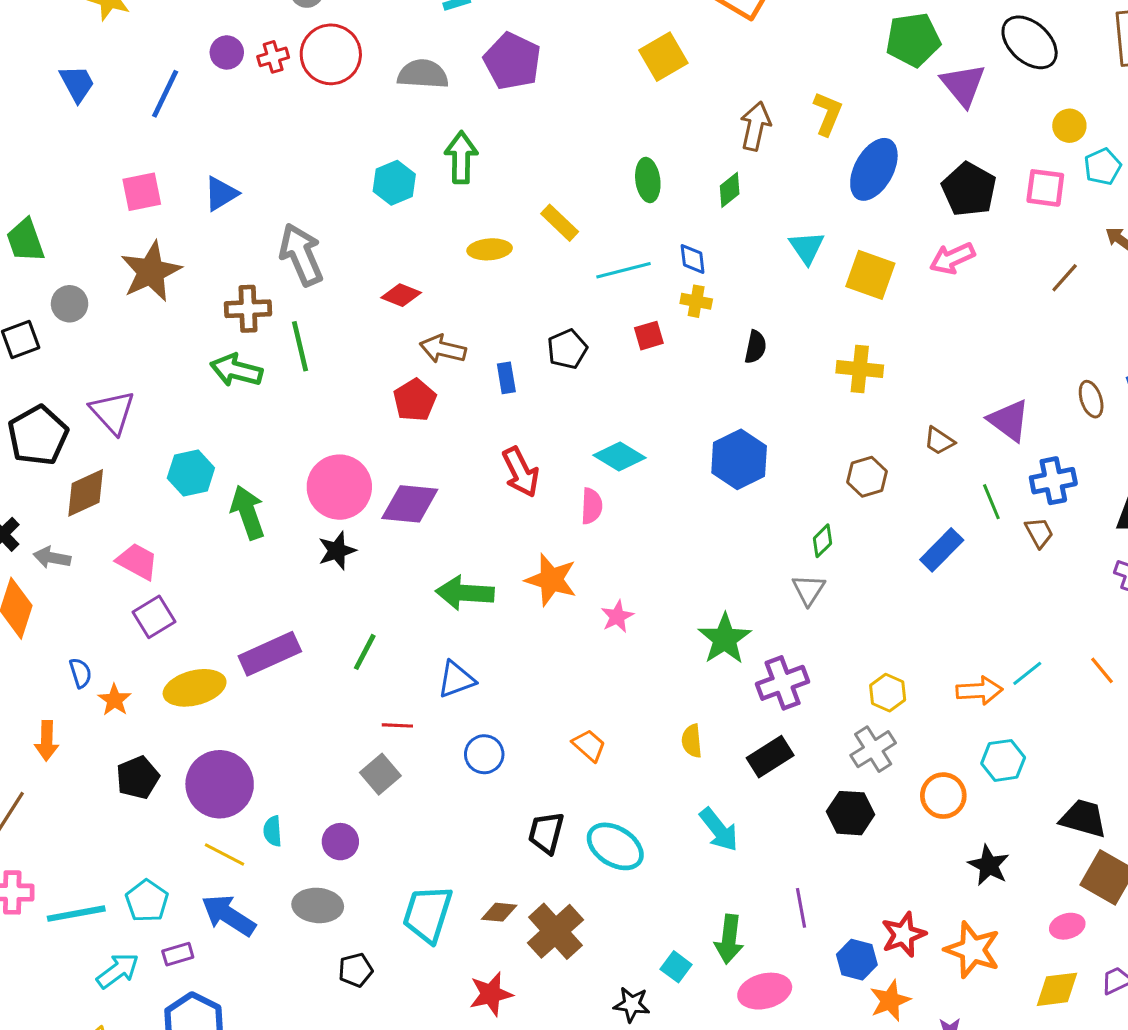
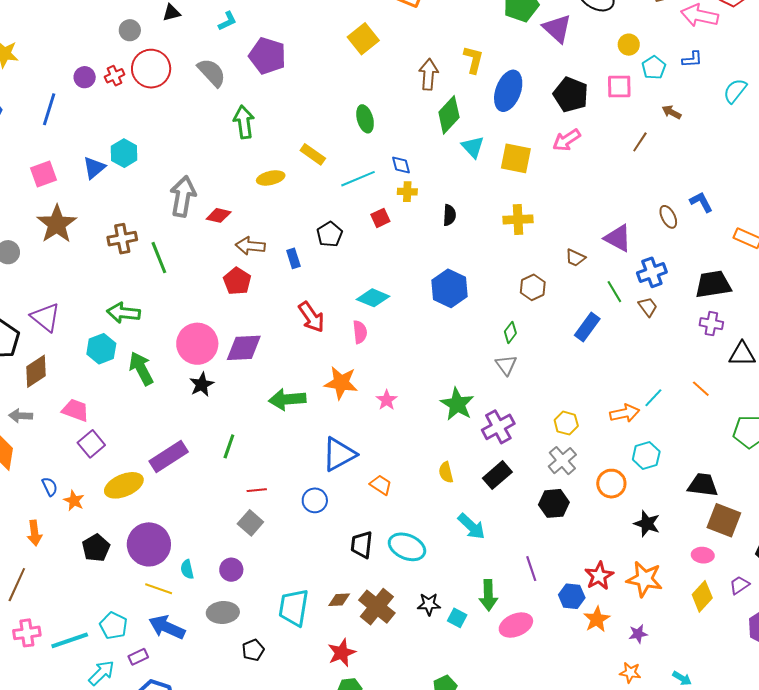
gray semicircle: (423, 74) -> (212, 73), turned 52
cyan hexagon: (394, 183) -> (124, 153), moved
green diamond: (730, 190) -> (449, 115), moved, size x1.6
gray arrow: (301, 255) -> (183, 196), moved, turned 42
green arrow: (236, 370) -> (123, 313), moved
blue triangle: (456, 679) -> (339, 454), moved, size x1.4
pink ellipse: (1067, 926) -> (703, 555), turned 30
yellow diamond: (1057, 989) -> (702, 596), turned -32
black star: (632, 1004) -> (429, 604), moved

